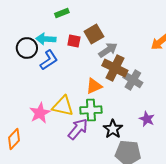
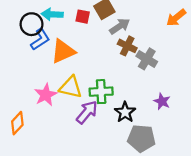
blue L-shape: (49, 60) -> (40, 39), moved
brown cross: (115, 68) -> (127, 46), size x0.7
orange triangle: (94, 86) -> (63, 51), moved, size x1.4

